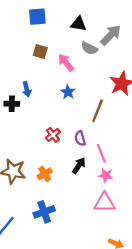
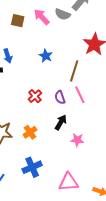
pink arrow: (66, 63) -> (42, 17), moved
pink line: (101, 153) -> (80, 95), moved
pink star: (106, 175) -> (77, 140), moved
pink triangle: (104, 203) -> (69, 182), moved

